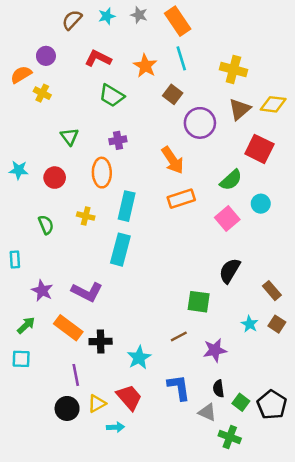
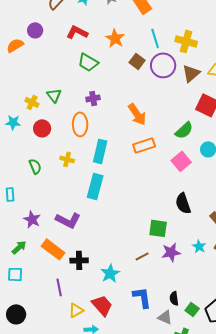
cyan line: (181, 58) -> (155, 38), moved
yellow cross: (42, 93) -> (32, 102), moved
purple circle: (200, 123) -> (163, 65), moved
black semicircle: (230, 271) -> (183, 203), turned -50
purple star: (215, 350) -> (171, 252), moved
black circle: (67, 408) -> (16, 314), moved

